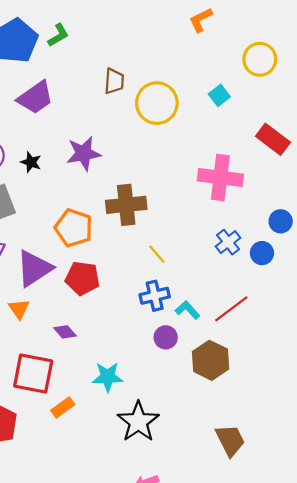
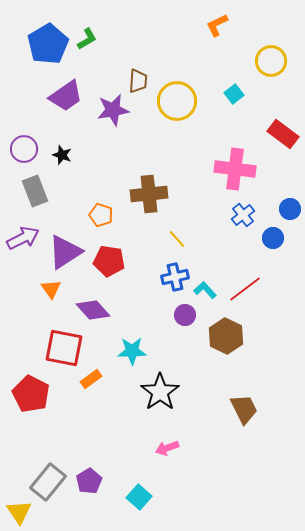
purple star: (84, 153) -> (113, 110), moved
orange pentagon: (74, 228) -> (101, 215), size x0.7
blue cross: (228, 242) -> (243, 215), moved
purple diamond: (65, 332) -> (93, 310), size x1.6

